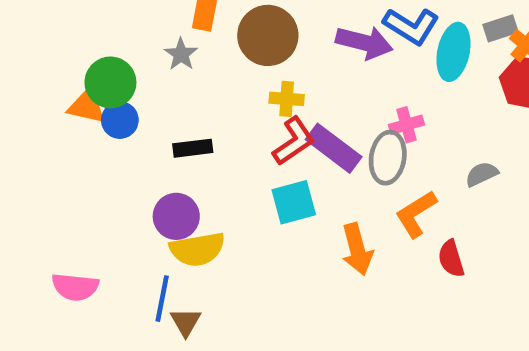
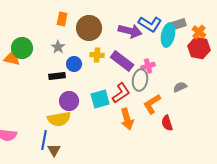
gray rectangle: (500, 28) -> (179, 24), moved
gray star: (181, 54) -> (58, 47), moved
blue circle: (120, 120) -> (74, 64), moved
red L-shape: (294, 141) -> (121, 93), moved
purple rectangle: (334, 148) -> (122, 61), moved
purple circle: (176, 216) -> (69, 101), moved

